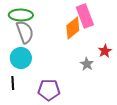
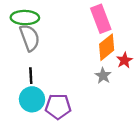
orange diamond: (73, 28) -> (107, 47), moved
cyan circle: (21, 58) -> (32, 99), moved
black line: (13, 83) -> (31, 76), moved

